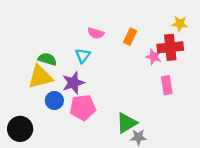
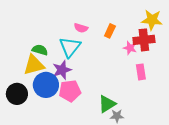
yellow star: (180, 24) -> (152, 20), size x1.5
cyan triangle: (83, 56) -> (70, 47), size x1.6
blue circle: (54, 100) -> (46, 85), size x1.6
black circle: (20, 129) -> (17, 94), moved

